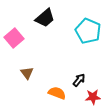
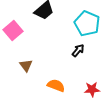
black arrow: (79, 80) -> (78, 50), moved

